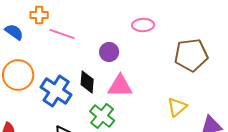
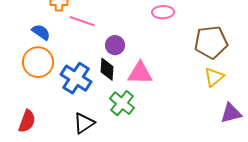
blue semicircle: (14, 32) -> (41, 32), moved
purple circle: (109, 52) -> (115, 45), moved
yellow triangle: (177, 107) -> (214, 77), moved

